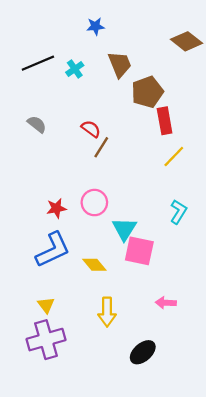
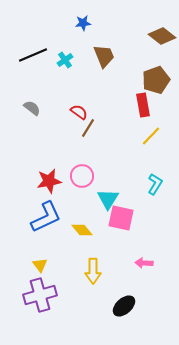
brown pentagon: (147, 92) -> (156, 80), moved
red star: (56, 208) -> (49, 181), size x1.4

